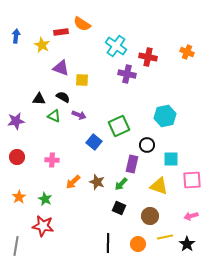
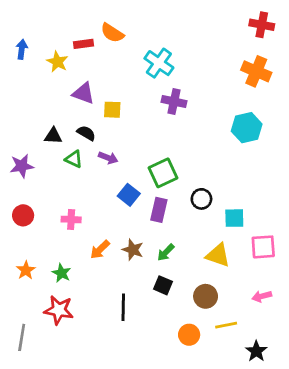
orange cross: (187, 52) -> (256, 71), size x1.5
red cross: (148, 57) -> (262, 25), moved
cyan hexagon: (165, 116) -> (247, 128), moved
purple rectangle: (132, 164) -> (159, 210), moved
black line: (108, 243) -> (123, 307), moved
black star: (187, 244) -> (256, 351), moved

